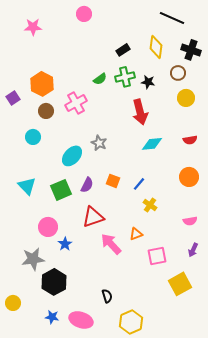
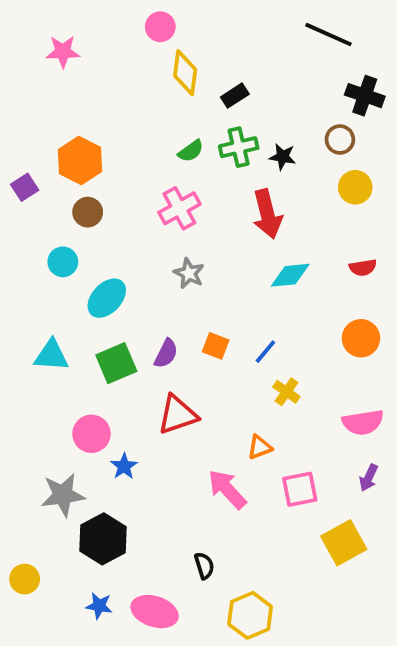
yellow diamond: (156, 47) -> (185, 73), moved
pink cross: (76, 103) -> (179, 208), moved
cyan ellipse: (72, 156) -> (107, 298), moved
cyan triangle: (27, 186) -> (51, 355), turned -42
pink semicircle: (190, 221) -> (363, 422), size x1.5
pink arrow: (111, 244) -> (227, 489), moved

